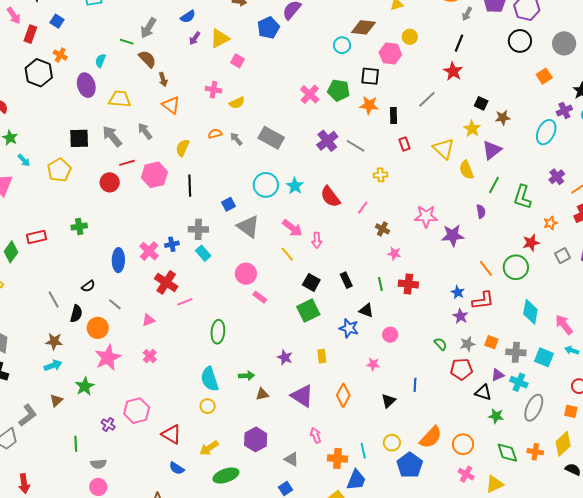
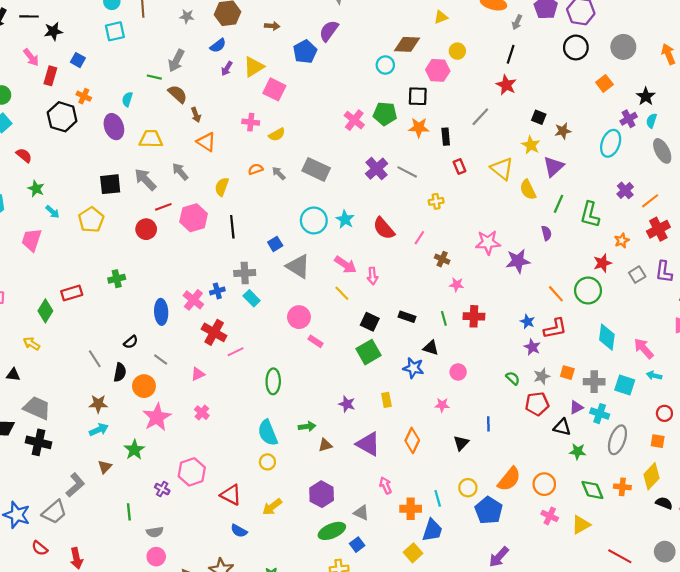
pink square: (237, 61) -> (274, 89), size x1.5
black rectangle: (346, 280) -> (407, 317), turned -42
green ellipse: (226, 475) -> (332, 531), moved

